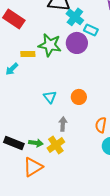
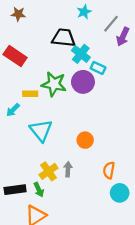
cyan triangle: (50, 97) -> (41, 130), moved, size x1.6
black rectangle: (14, 143) -> (15, 190), turned -30
green arrow: (36, 143) -> (39, 190), turned 56
yellow cross: (56, 145) -> (49, 171), moved

